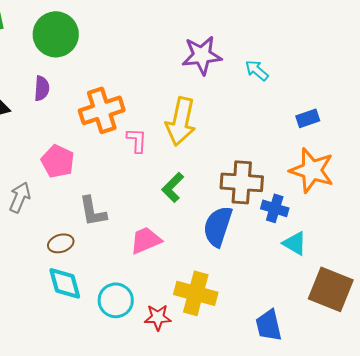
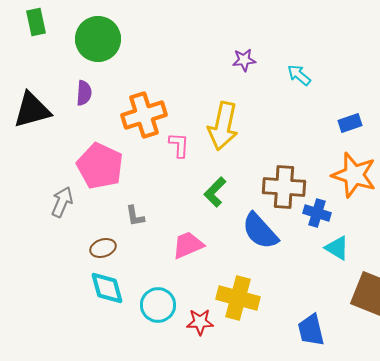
purple star: (202, 55) -> (244, 60), size x0.6
pink pentagon: (58, 161) -> (100, 166), size x1.4
gray L-shape: (93, 211) -> (135, 216), size x0.7
blue semicircle: (218, 226) -> (260, 231), turned -60

